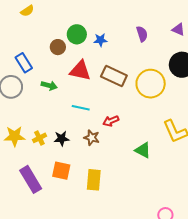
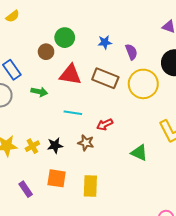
purple semicircle: (142, 34) -> (131, 52), moved
blue star: (100, 40) -> (105, 42), moved
purple rectangle: (31, 179) -> (26, 189), size x0.6

